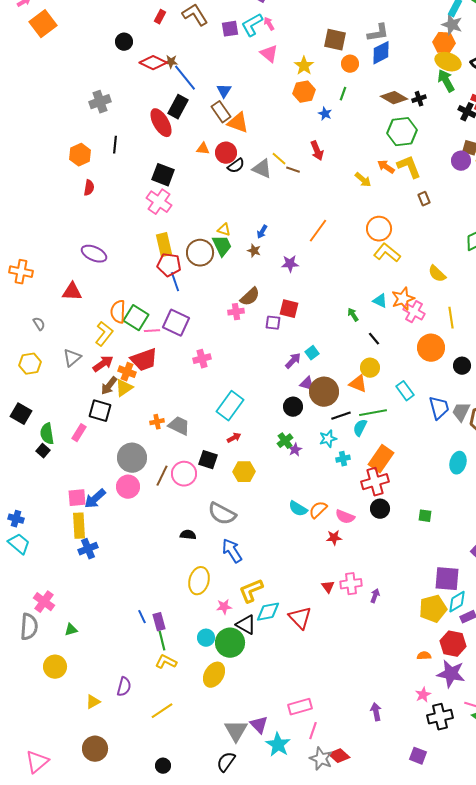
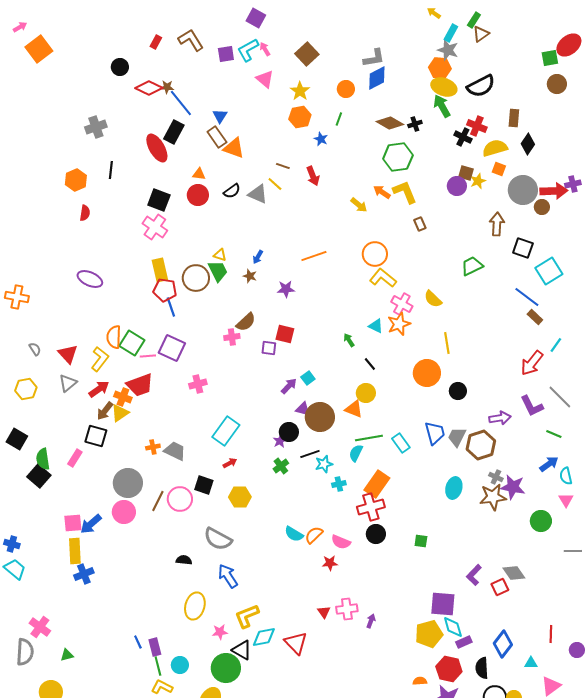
brown square: (335, 40) -> (307, 54), moved, turned 35
red circle: (226, 153) -> (198, 195), moved
brown line: (293, 170) -> (283, 166), moved
orange line: (318, 231) -> (314, 256), turned 35
red triangle: (72, 292) -> (68, 354), moved, turned 45
pink cross: (414, 312) -> (402, 304), moved
cyan rectangle: (405, 391) -> (401, 443), moved
black line: (341, 416) -> (310, 454), moved
purple star: (295, 450) -> (280, 441), moved
black square: (43, 451) -> (39, 476), size x1.6
cyan diamond: (457, 602) -> (453, 627), turned -75
cyan circle: (206, 638) -> (180, 665), moved

